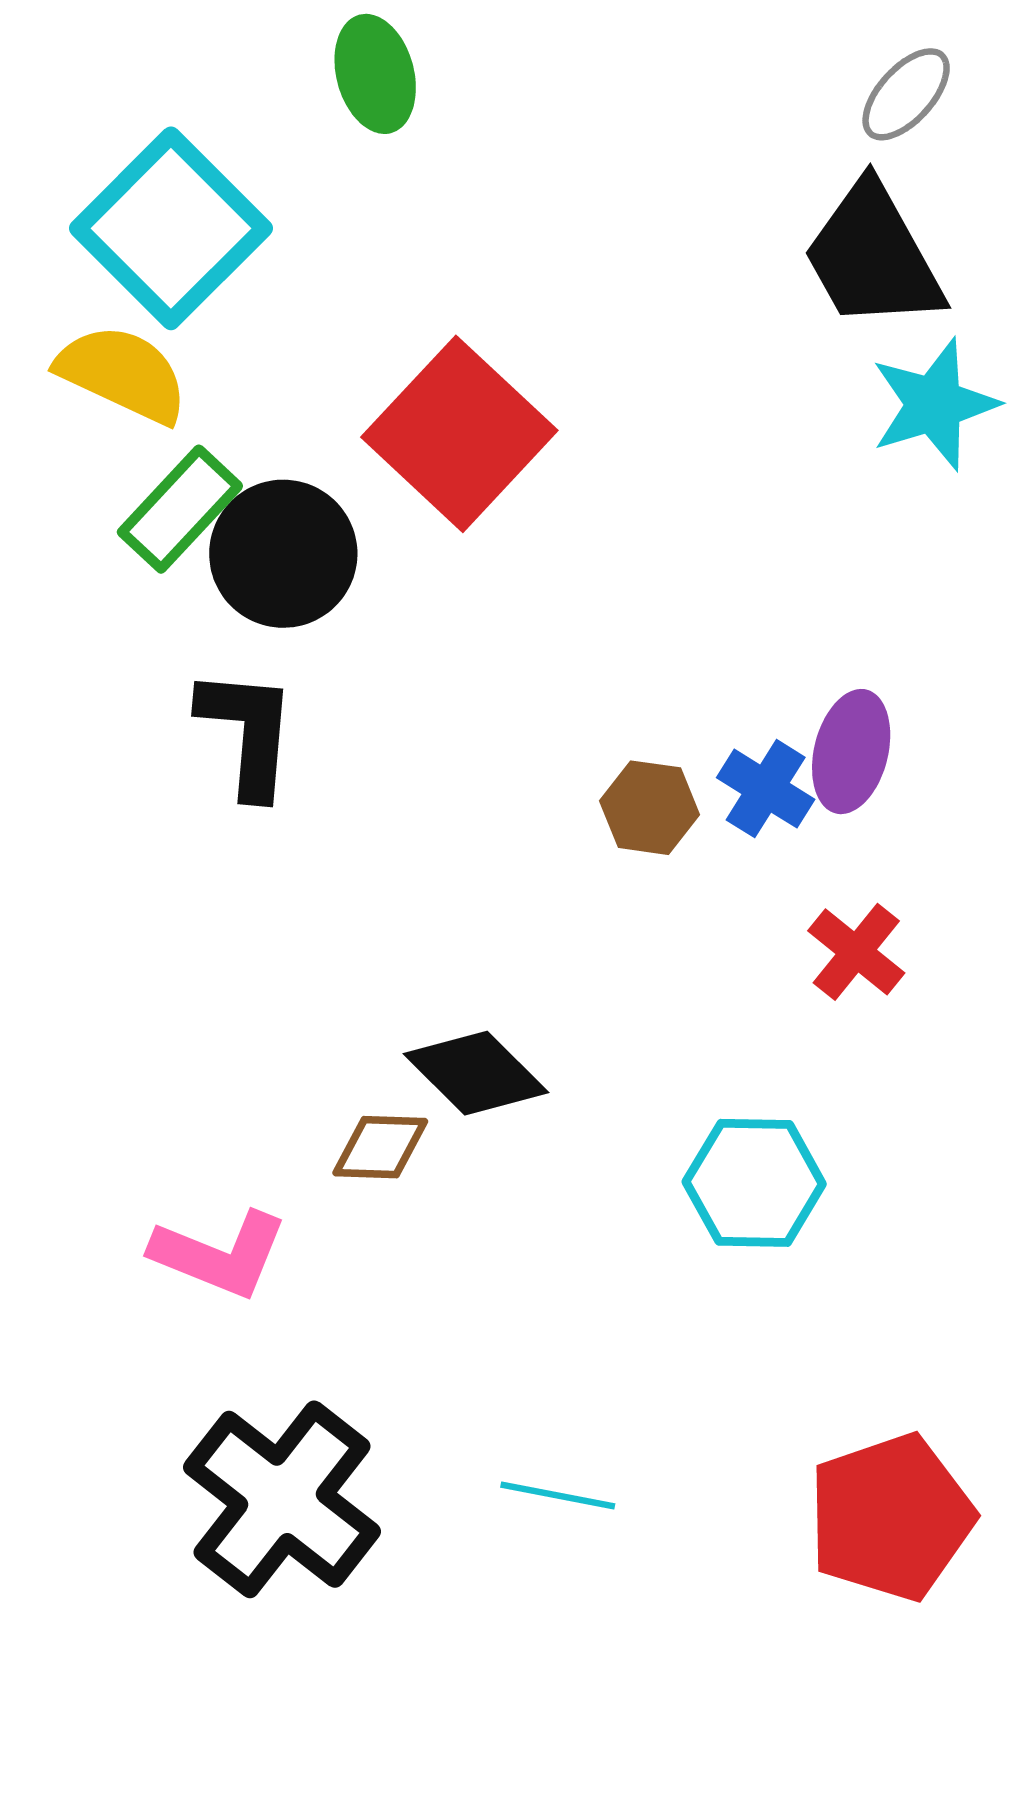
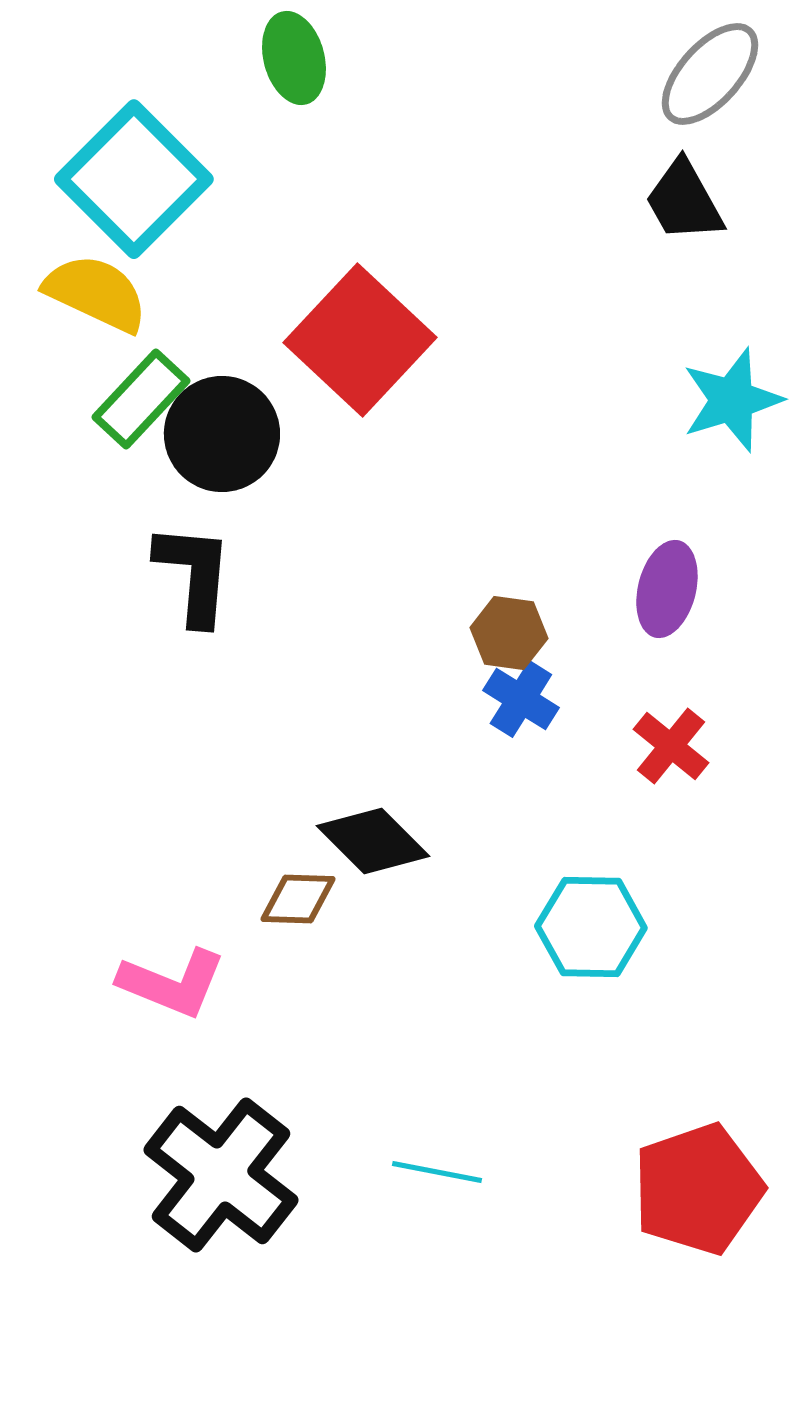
gray ellipse: (906, 94) -> (710, 74), size x1.4
black trapezoid: (873, 256) -> (684, 201), size x0.7
cyan star: (934, 404) -> (732, 400), moved
blue cross: (766, 789) -> (521, 699), moved

